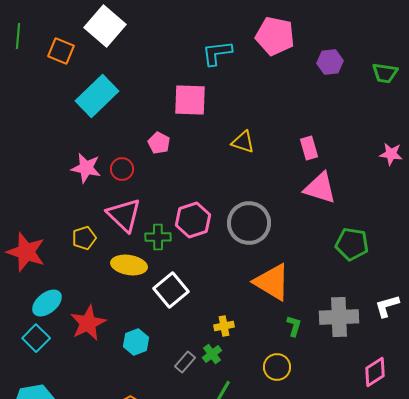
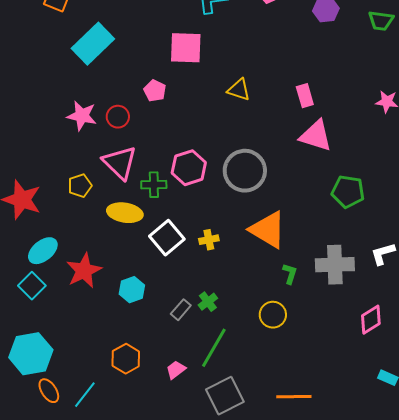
yellow cross: (224, 326) -> (209, 240), moved

